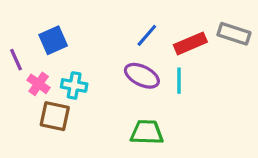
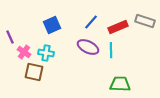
blue square: (53, 40) -> (52, 25), moved
green trapezoid: (147, 132) -> (120, 84), moved

